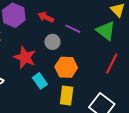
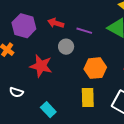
orange hexagon: (66, 67) -> (95, 68), moved
cyan rectangle: (40, 81) -> (48, 110), moved

